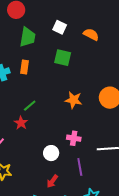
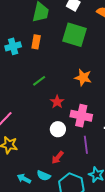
green square: (63, 58) -> (75, 35), size x1.4
red star: (21, 123) -> (57, 102), moved
pink cross: (74, 138) -> (81, 116), size x1.5

